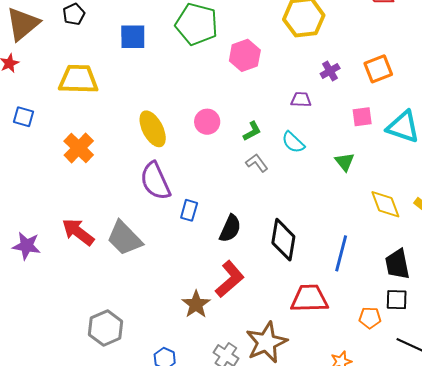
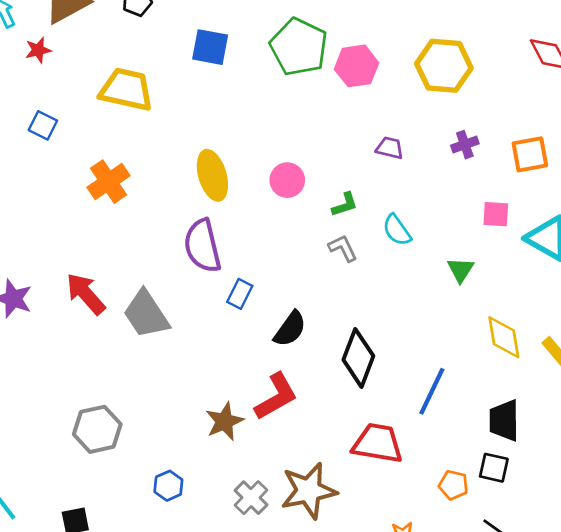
pink hexagon: (245, 55) -> (357, 66), moved
purple trapezoid: (301, 100) -> (390, 148), moved

